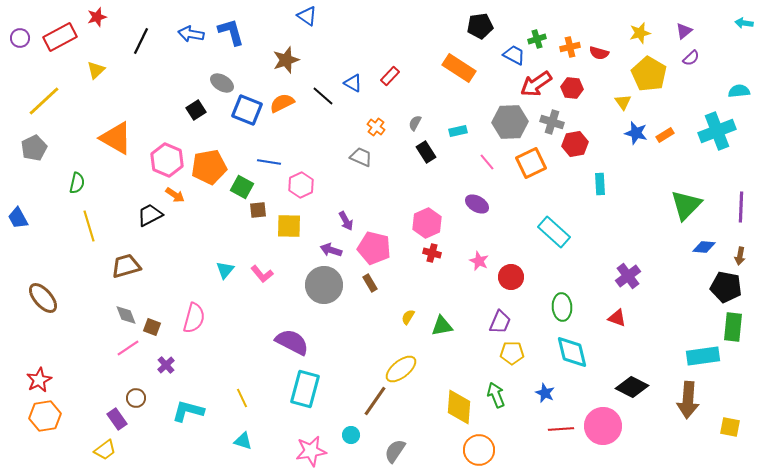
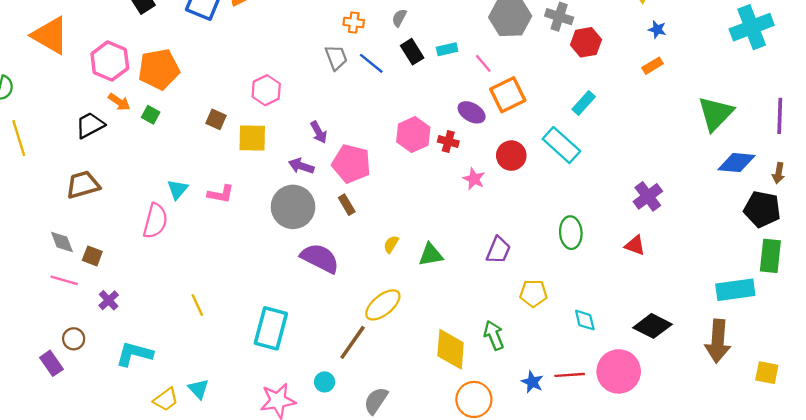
orange cross: (376, 127) -> (354, 22), turned -30
cyan rectangle: (458, 131) -> (447, 49), moved
blue star: (636, 133) -> (657, 29), size x0.7
orange rectangle: (665, 135) -> (652, 66), moved
gray trapezoid: (361, 157) -> (336, 58), turned 45
blue line: (269, 162) -> (371, 63), moved, turned 30
orange square: (531, 163) -> (508, 95), moved
cyan rectangle: (600, 184) -> (584, 103), moved, turned 45
green square: (242, 187) -> (151, 115), moved, size x0.7
brown square: (258, 210) -> (216, 119), turned 30
blue diamond: (704, 247) -> (737, 163), size x1.4
red cross: (432, 253) -> (448, 142), moved
brown trapezoid: (126, 266) -> (83, 185), moved
pink L-shape: (262, 274) -> (221, 194), turned -40
red circle: (511, 277) -> (511, 156), moved
pink semicircle: (194, 318) -> (155, 221), moved
purple semicircle: (292, 342) -> (320, 258), moved
pink line: (128, 348) -> (64, 280), turned 50
cyan diamond: (572, 352) -> (585, 320), moved, size x0.6
yellow pentagon: (512, 353) -> (533, 293), moved
blue star: (545, 393) -> (532, 382), moved
yellow line: (242, 398) -> (197, 305), moved
cyan triangle: (243, 441) -> (198, 389), turned 30
yellow trapezoid: (105, 450) -> (166, 399), moved

